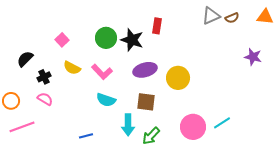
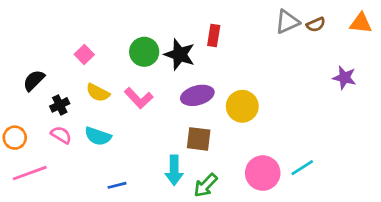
cyan semicircle: (106, 100) -> (98, 136), moved

